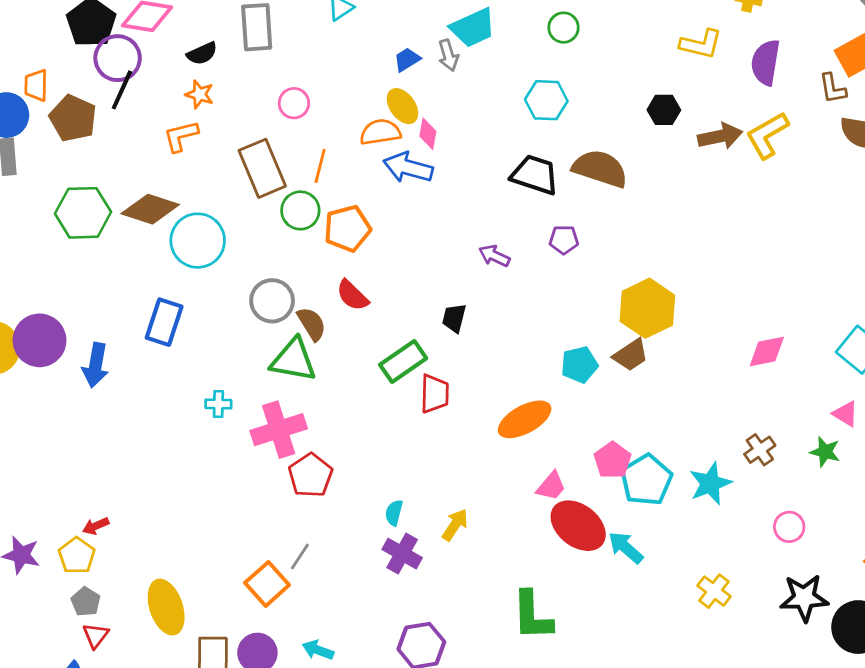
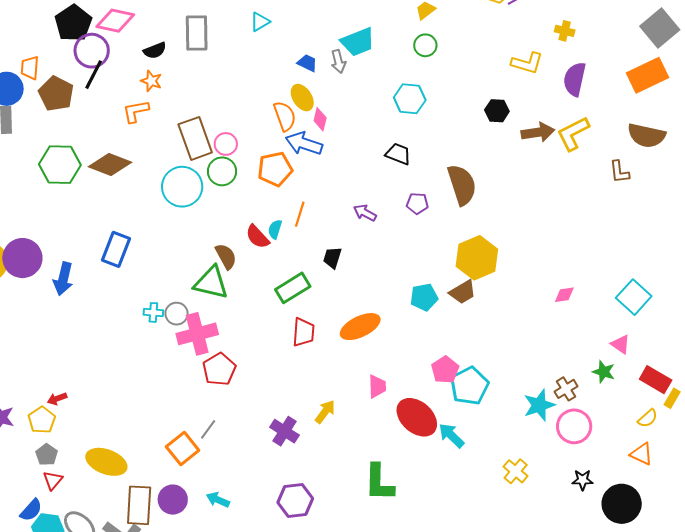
blue trapezoid: (407, 60) -> (307, 63), turned 55
brown L-shape: (833, 88) -> (619, 172), moved
pink circle: (294, 103) -> (226, 144), moved
orange semicircle: (380, 132) -> (285, 116), turned 76
orange line: (320, 166) -> (300, 214), moved
brown semicircle: (600, 169) -> (462, 185), moved, turned 51
black trapezoid: (535, 175) -> (398, 154), size x0.7
orange pentagon: (347, 228) -> (275, 169), moved
cyan circle: (198, 241) -> (182, 187), moved
gray circle: (272, 301) -> (177, 314), moved, size x0.7
pink diamond: (767, 351) -> (564, 295), size x0.7
red trapezoid: (435, 394) -> (303, 332), moved
orange ellipse: (525, 419) -> (360, 327), moved
brown cross: (760, 450) -> (566, 389), moved
cyan star: (710, 483) -> (539, 405), moved
pink trapezoid: (551, 486) -> (377, 386), moved, turned -45
cyan semicircle: (394, 513) -> (275, 229), moved
pink circle: (789, 527) -> (574, 426), size x1.5
black star: (804, 598) -> (582, 480), size x0.6
yellow ellipse: (166, 607) -> (106, 462), turned -54

